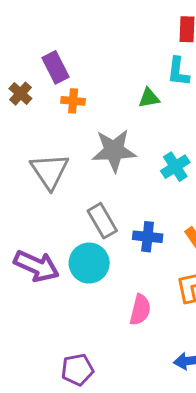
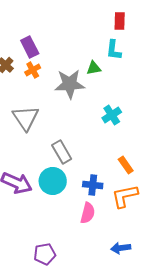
orange cross: (73, 101) -> (33, 70), moved, turned -35
gray star: (114, 151) -> (70, 84), moved
blue cross: (148, 237) -> (93, 185), moved

